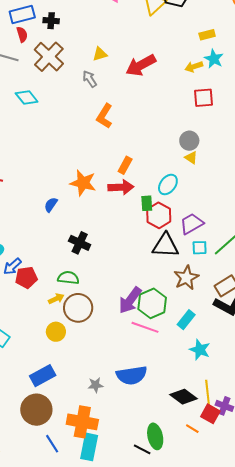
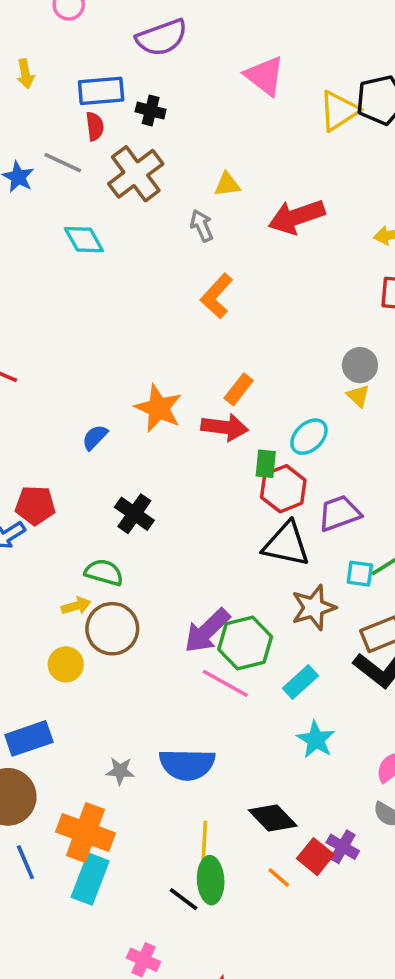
cyan square: (200, 248) -> (360, 574), moved
red pentagon: (26, 278) -> (35, 505), moved
yellow line: (208, 393) -> (204, 844), moved

